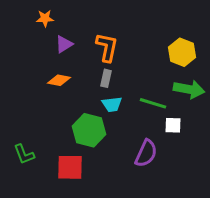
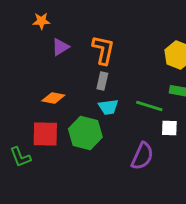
orange diamond: (59, 80) -> (53, 98), moved
red square: (70, 167) -> (45, 134), moved

